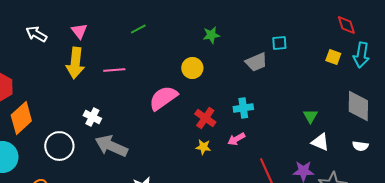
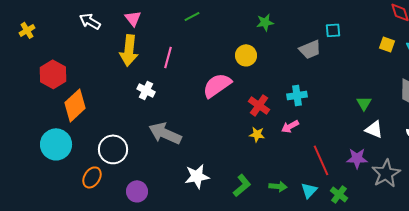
pink line: (114, 70) -> (168, 57), turned -70
white cross: (92, 117) -> (146, 90), moved
white circle: (59, 146) -> (113, 149), moved

